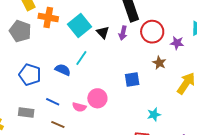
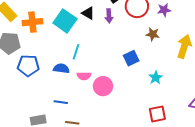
black triangle: (103, 32) -> (88, 13), moved
blue pentagon: (30, 75) -> (28, 66), moved
pink semicircle: (79, 107) -> (84, 76), moved
cyan star: (154, 114) -> (156, 78), moved

